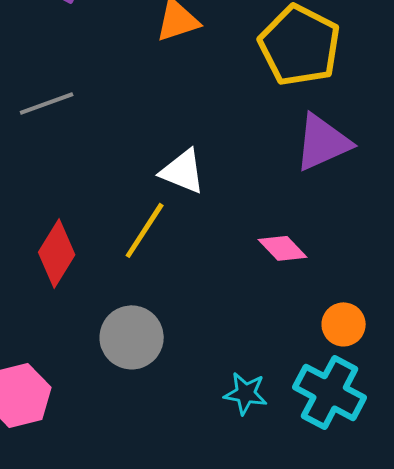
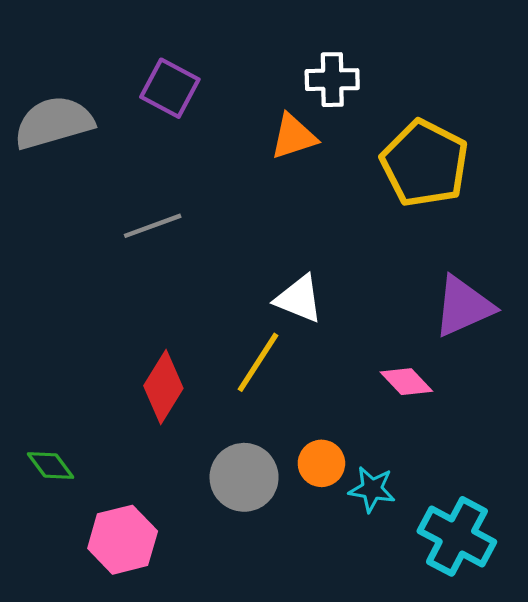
purple triangle: (323, 142) -> (463, 306), moved
orange circle: (344, 324) -> (321, 463), moved
cyan star: (246, 393) -> (372, 489), moved

